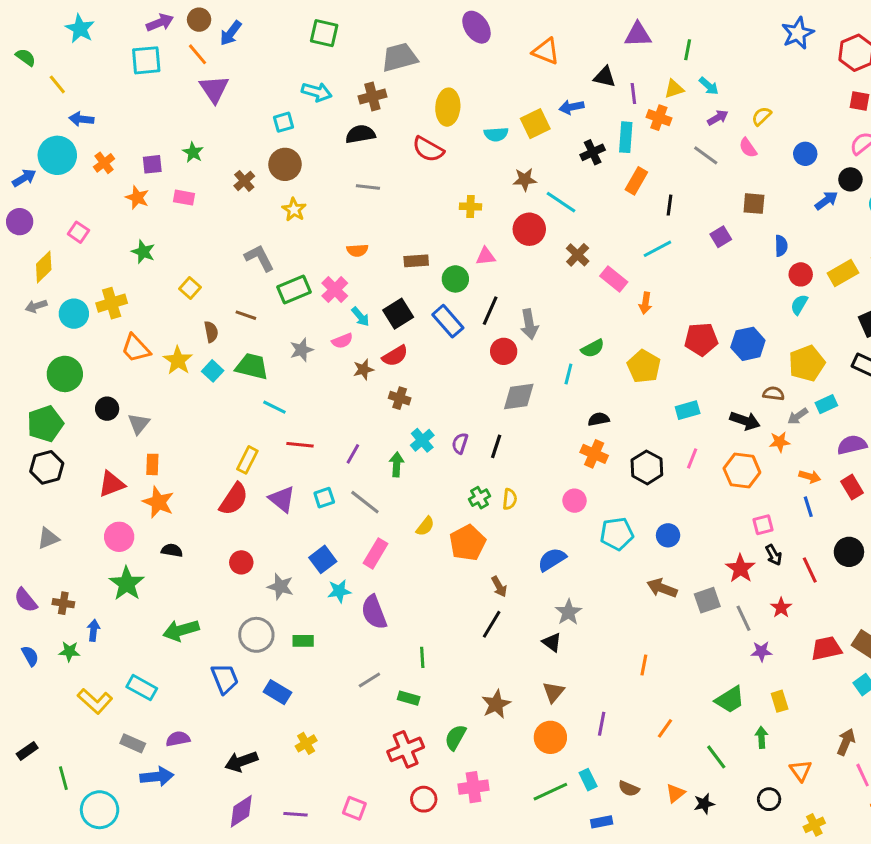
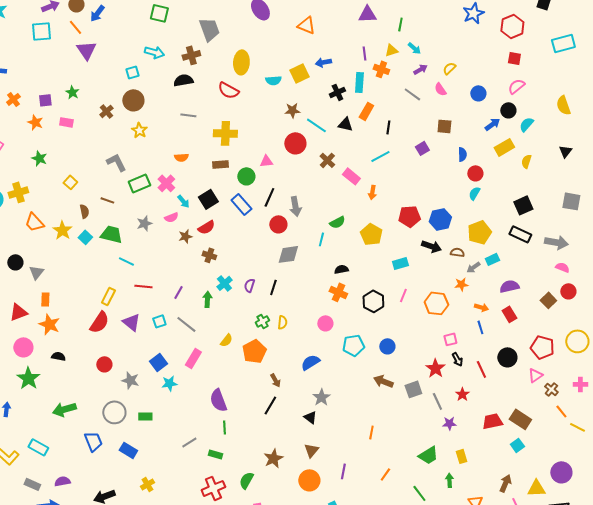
gray trapezoid: (400, 57) -> (209, 29), turned 85
black triangle: (605, 77) -> (345, 124), moved
yellow cross: (470, 207) -> (225, 133), moved, size x1.6
yellow rectangle: (843, 273) -> (504, 147), moved
black arrow: (745, 421) -> (431, 246), moved
purple semicircle: (374, 612) -> (218, 400), moved

